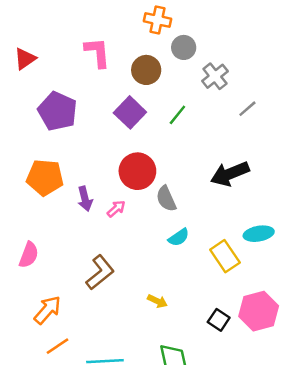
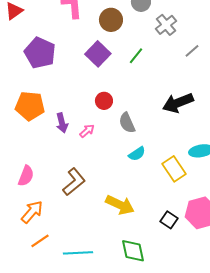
red circle: (137, 171) -> (104, 101), size x0.6
pink semicircle: (29, 255) -> (26, 176), moved
yellow arrow: (157, 301) -> (120, 205), size x1.8

